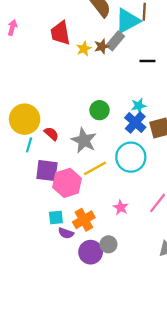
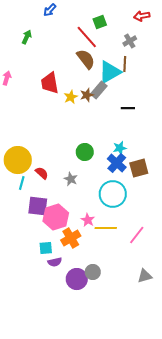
gray star: (84, 140) -> (71, 179), size x0.6
yellow line: (95, 168) -> (106, 228), moved, turned 30
pink star: (121, 207) -> (88, 220), moved
orange cross: (84, 220) -> (71, 238), moved
purple semicircle: (66, 233) -> (55, 262), turned -32

